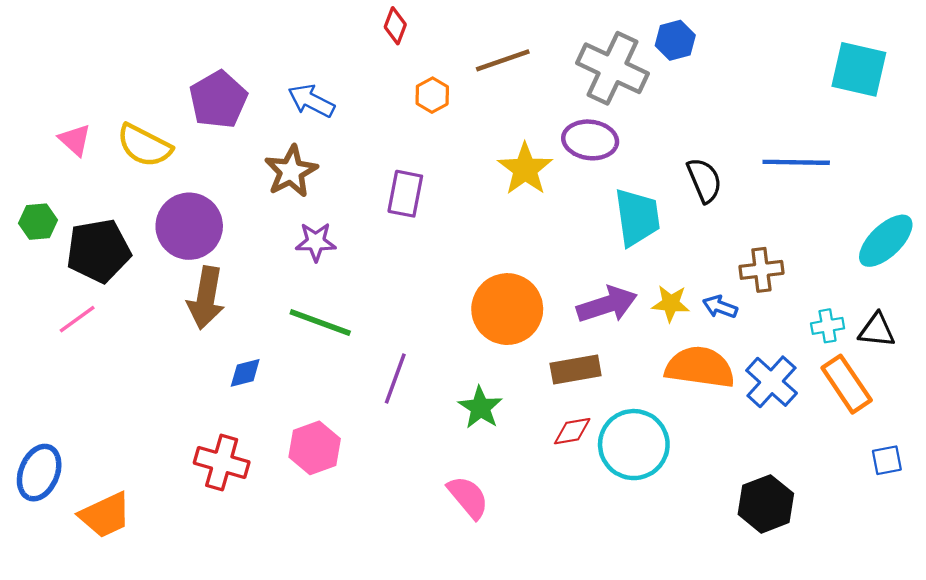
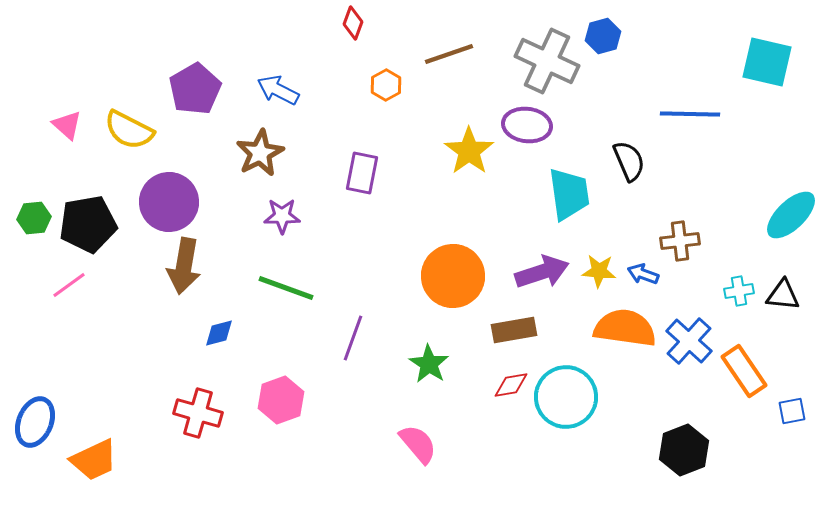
blue line: (796, 162) -> (690, 114), moved
green hexagon: (38, 222) -> (34, 218), moved
orange rectangle: (847, 384) -> (744, 371), moved

